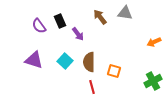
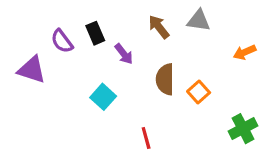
orange arrow: (154, 42) -> (245, 52), moved
purple triangle: (34, 60) -> (32, 70), moved
brown semicircle: (89, 62) -> (165, 79), moved
orange square: (114, 71) -> (199, 92), moved, turned 32

